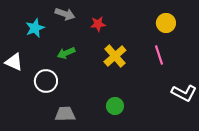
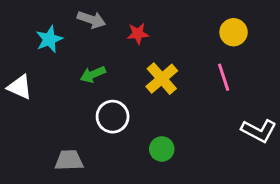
white circle: (46, 81) -> (113, 117), moved
gray trapezoid: (65, 114) -> (69, 160), moved

